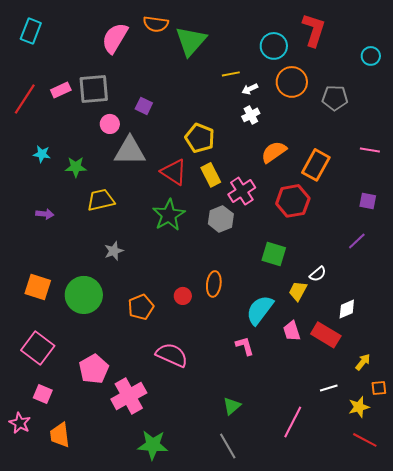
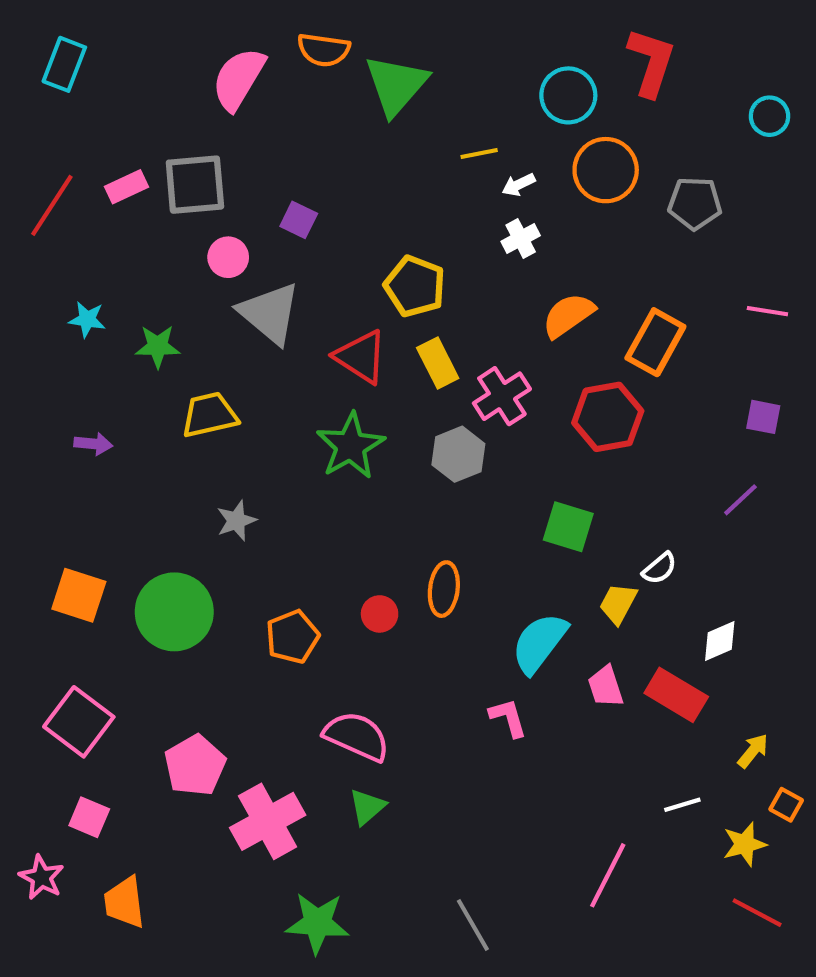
gray triangle: (130, 151) -> (270, 313), turned 40
orange square: (379, 388) -> (786, 805), turned 35
green triangle: (232, 406) -> (367, 807), moved

